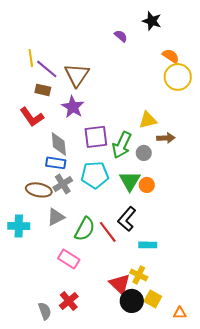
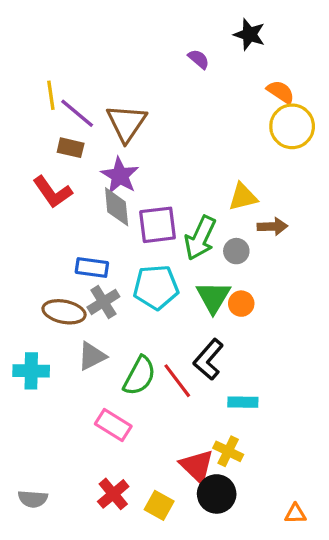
gray diamond: (59, 144) -> (117, 207), moved
yellow square: (153, 299) -> (159, 505), moved
gray semicircle: (45, 311) -> (33, 499), moved, turned 114

